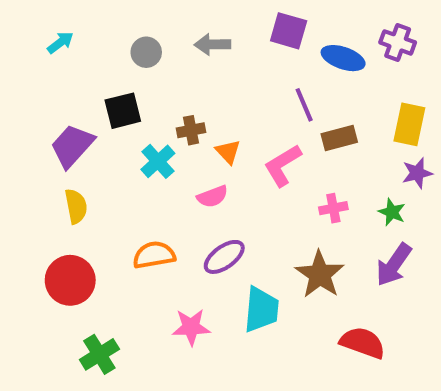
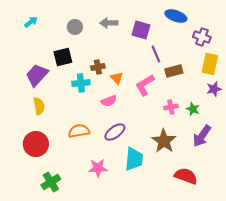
purple square: (289, 31) -> (141, 30), moved
purple cross: (398, 42) -> (202, 37), moved
blue ellipse: (343, 58) -> (176, 16), moved
cyan cross: (158, 161) -> (81, 83), turned 36
green star: (392, 212) -> (193, 109), moved

